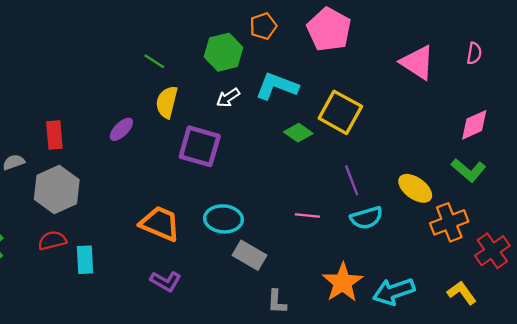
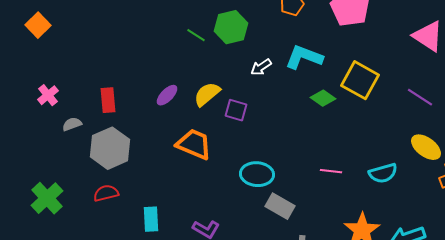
green hexagon: (223, 52) -> (231, 27), moved
yellow semicircle: (167, 102) -> (207, 94), moved, turned 36
purple square: (200, 146) -> (236, 110), size x0.6
purple line: (352, 180) -> (420, 97), moved, turned -36
orange trapezoid: (160, 223) -> (194, 144), moved
cyan rectangle: (85, 260) -> (151, 219), moved

